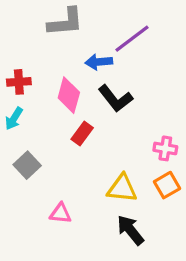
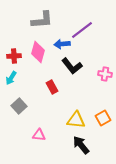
pink diamond: (69, 95) -> (38, 52), moved
red rectangle: (82, 133) -> (52, 87), turned -64
pink cross: (165, 148) -> (105, 74), moved

